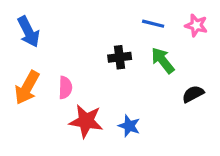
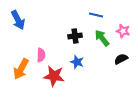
pink star: (196, 25) -> (123, 31), moved
orange arrow: (27, 88) -> (21, 69), moved
blue star: (129, 126) -> (77, 62), moved

